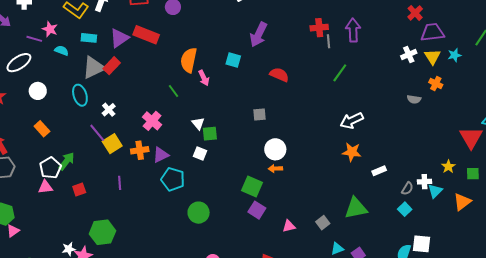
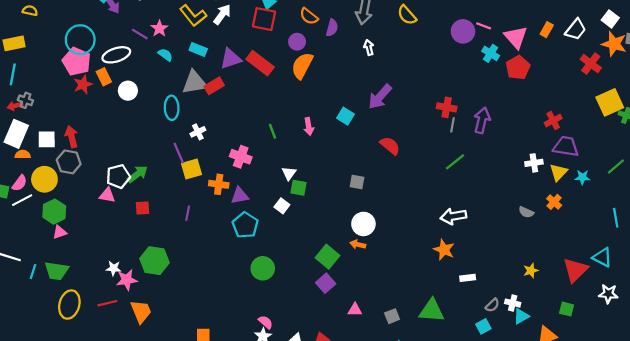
orange semicircle: (189, 60) -> (302, 66), moved
pink cross: (152, 121) -> (241, 157), turned -36
orange rectangle: (42, 129) -> (104, 77), moved
yellow star: (448, 167) -> (531, 271), moved

